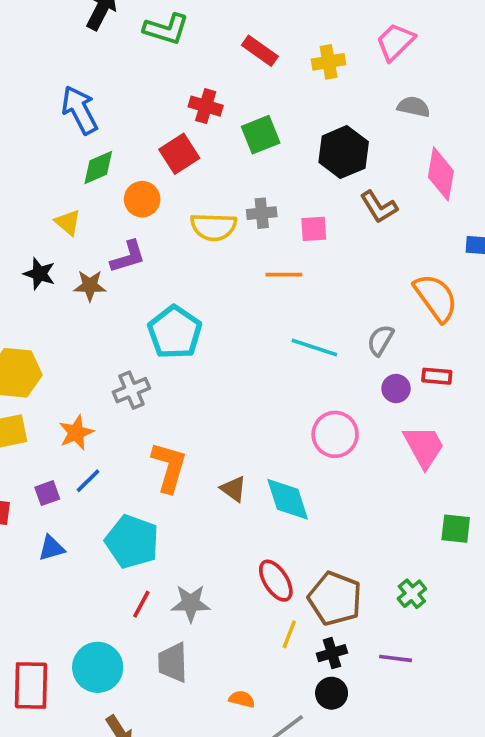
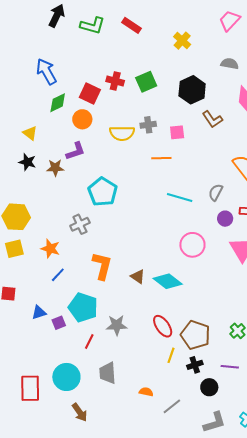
pink trapezoid: (395, 42) -> (230, 21), moved
red rectangle: (260, 51) -> (131, 25), moved
yellow cross: (329, 62) -> (182, 41), turned -36
red cross: (206, 106) -> (115, 81), moved
red square: (179, 154) -> (90, 93), moved, turned -30
yellow triangle: (68, 222) -> (30, 133), moved
orange star: (76, 433) -> (50, 249), turned -30
purple square: (47, 493) -> (59, 323), moved
cyan diamond: (288, 499) -> (168, 281), turned -32
gray star: (191, 603) -> (117, 325), moved
black circle: (332, 693) -> (209, 387), moved

